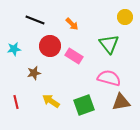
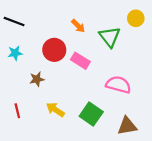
black line: (35, 20) -> (14, 22), moved
green triangle: (109, 44) -> (110, 37), moved
brown triangle: (121, 102) -> (127, 126), moved
green square: (84, 105) -> (91, 114), turned -35

